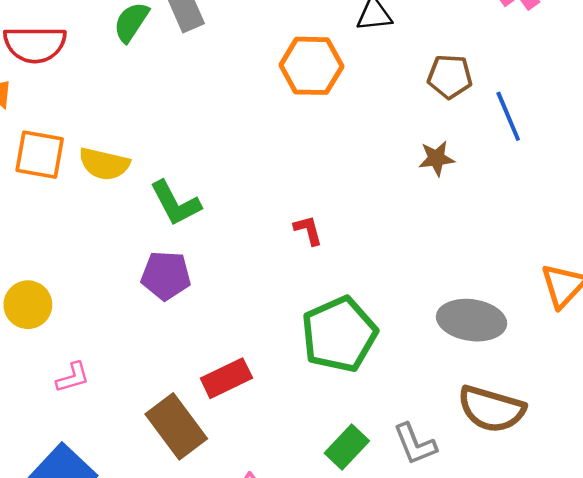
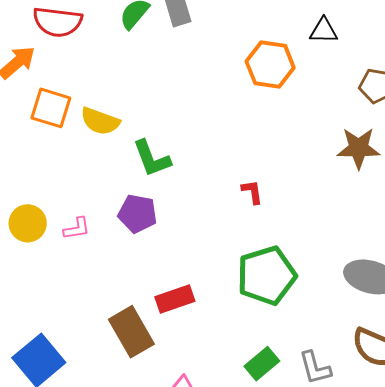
brown star: (436, 158) -> (359, 148), size x1.5
pink L-shape: (73, 377) -> (77, 229), moved

